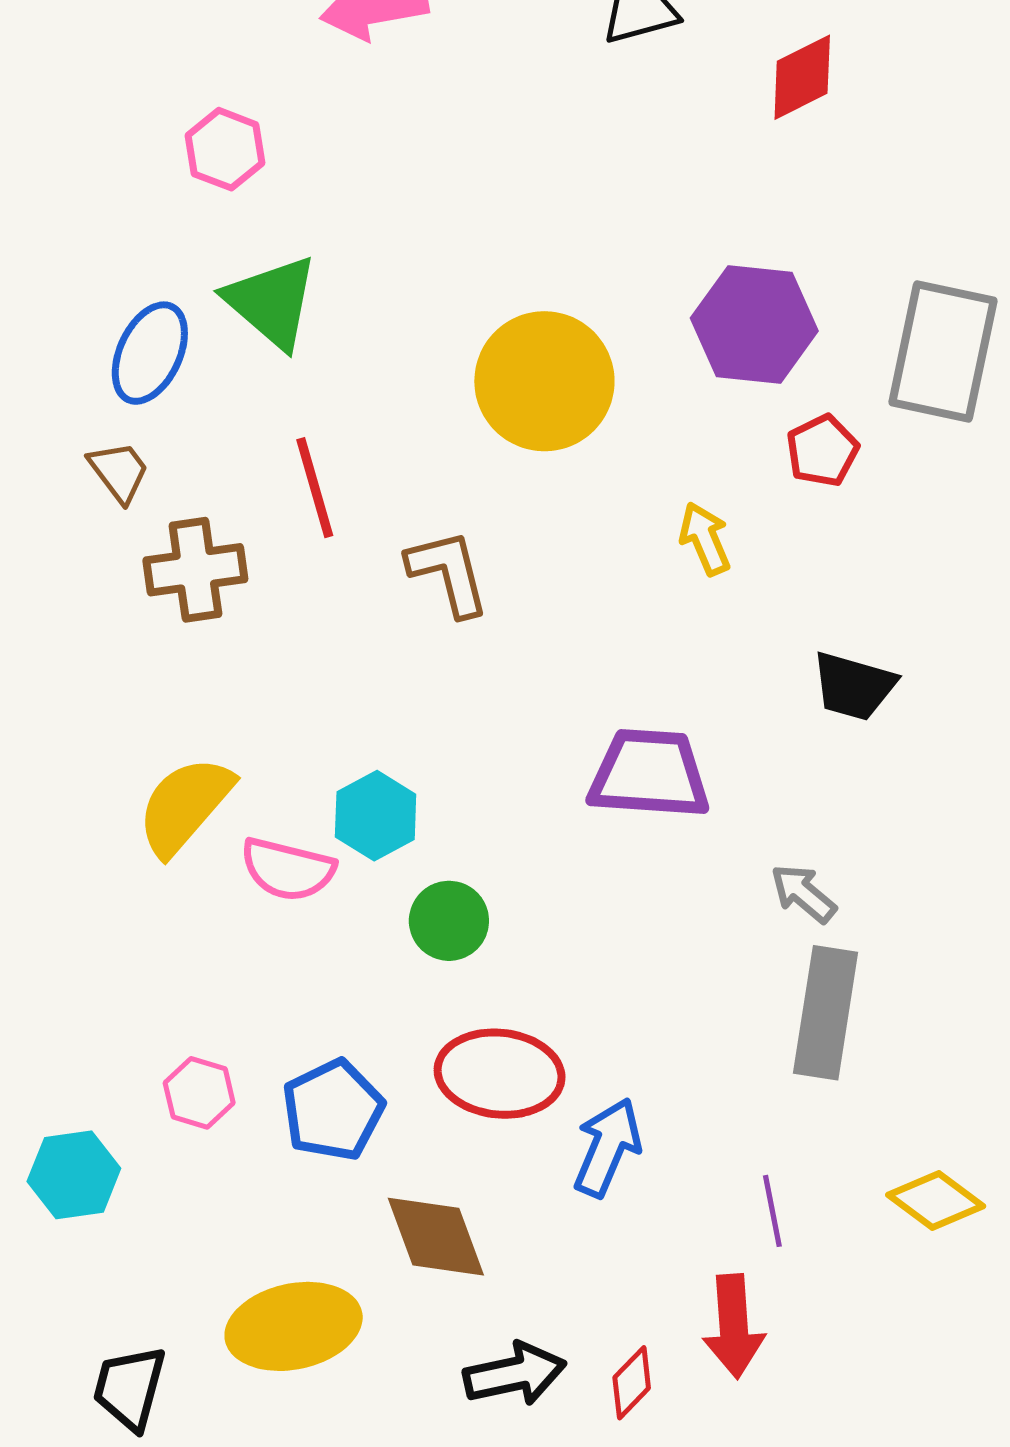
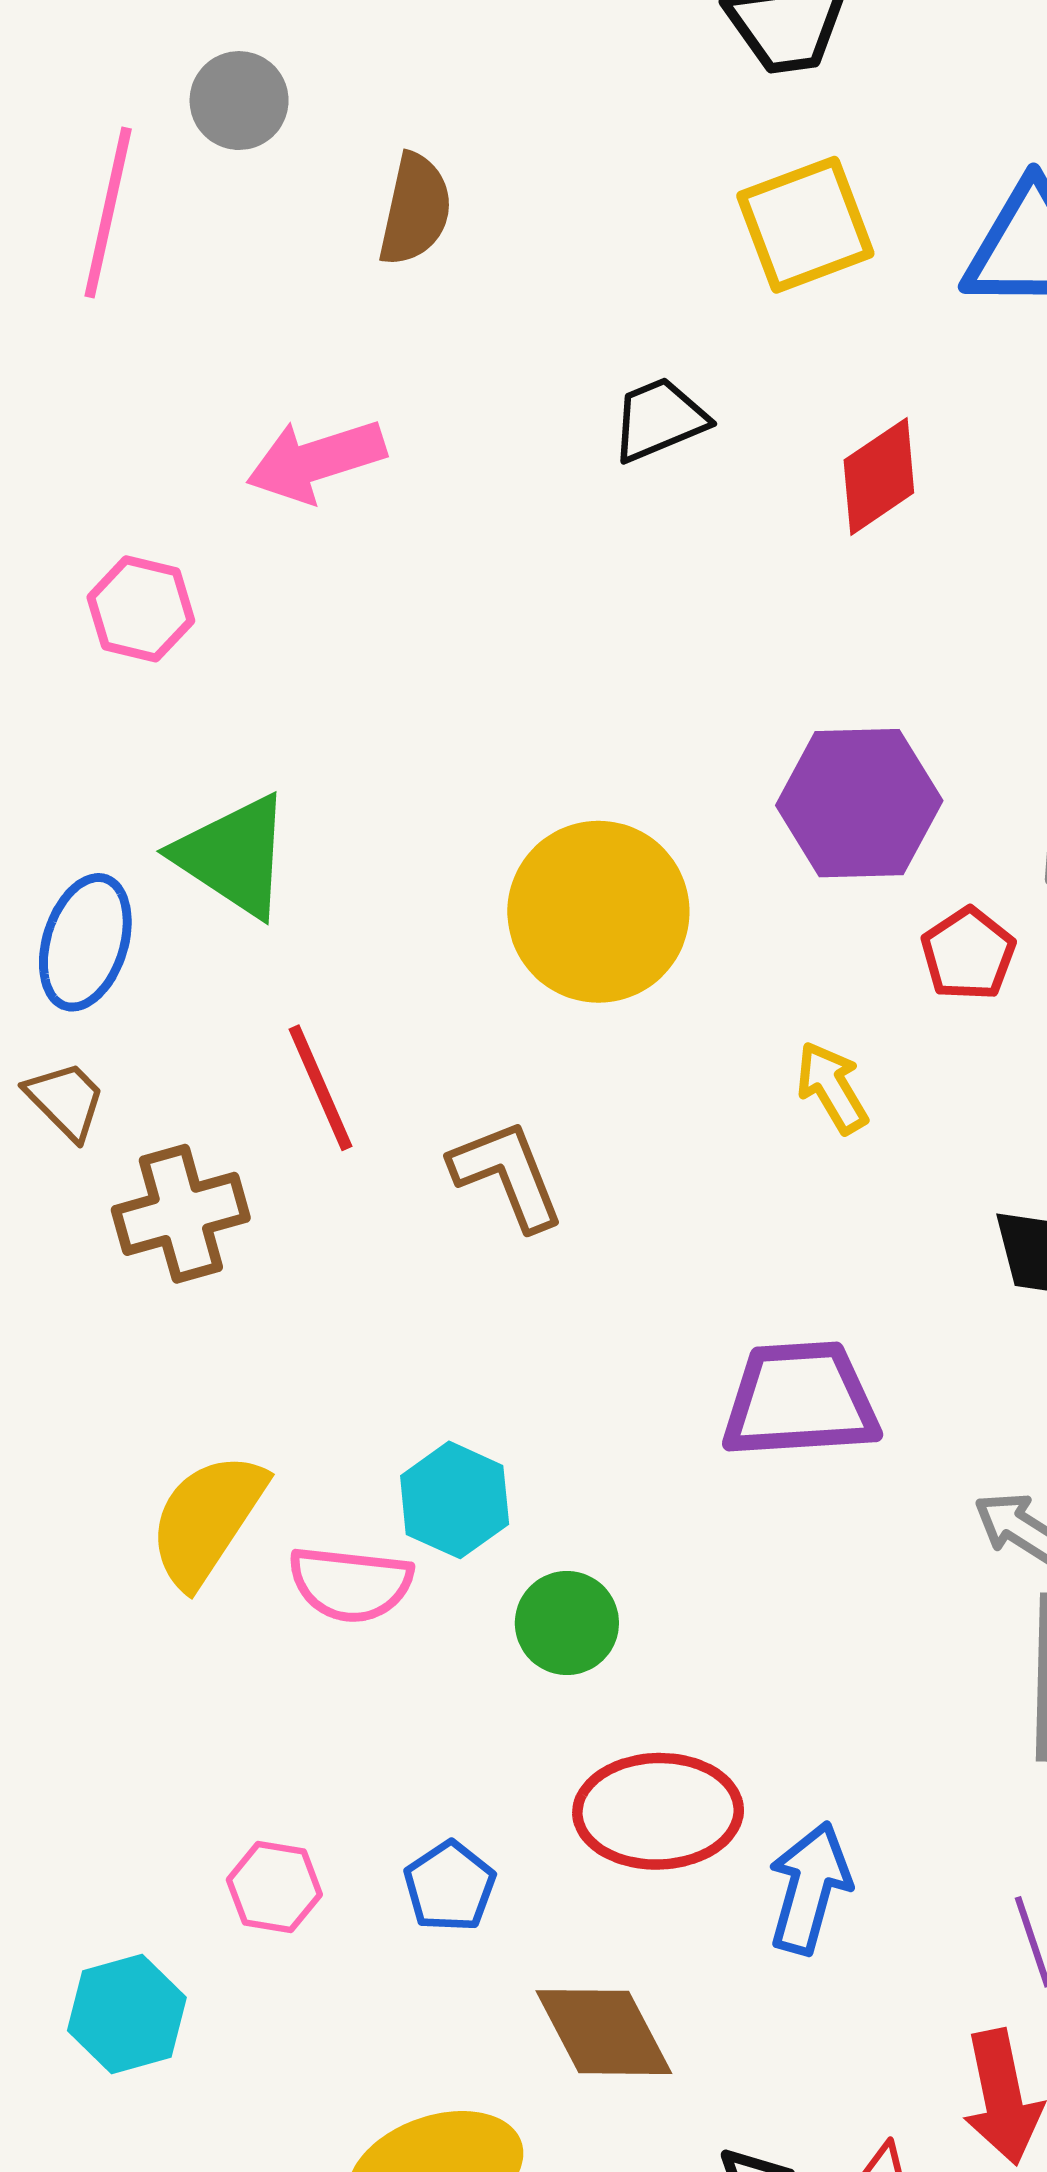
pink hexagon: (225, 149) -> (141, 609), moved
blue pentagon: (333, 1110) -> (450, 1886), size x0.7

